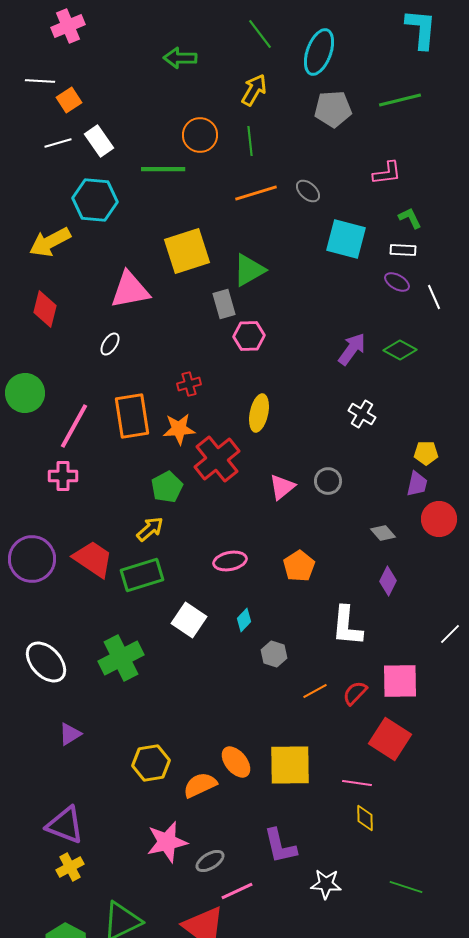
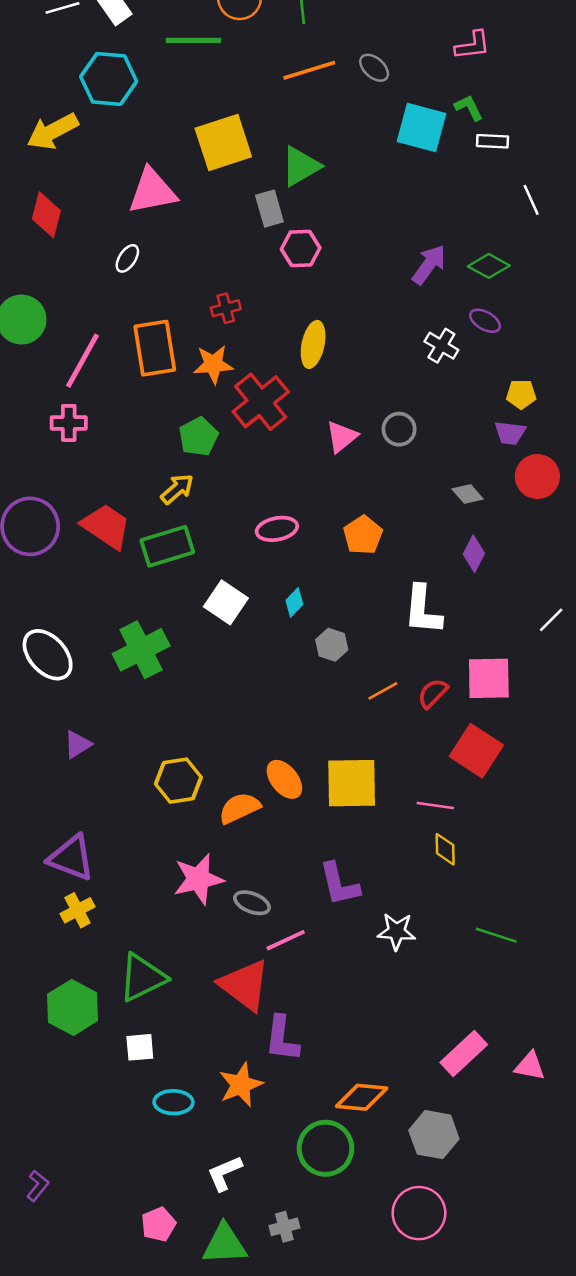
green L-shape: (410, 218) -> (469, 108), moved
purple ellipse: (397, 282) -> (485, 321), moved
purple trapezoid: (417, 484) -> (510, 433), turned 84
gray ellipse: (210, 861) -> (252, 903), turned 52

